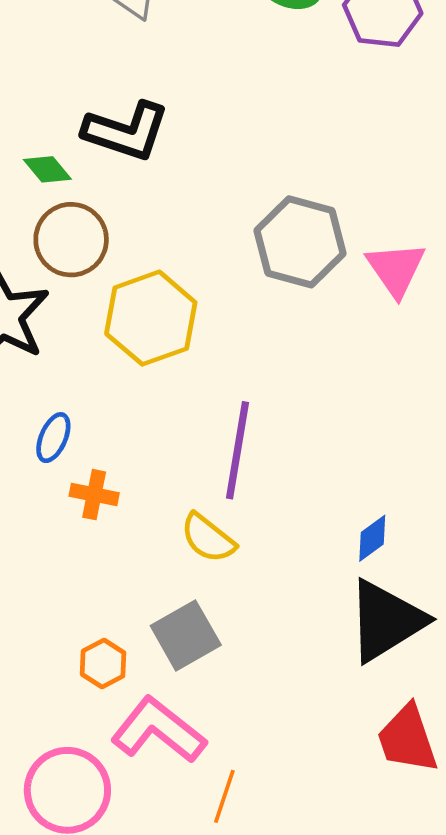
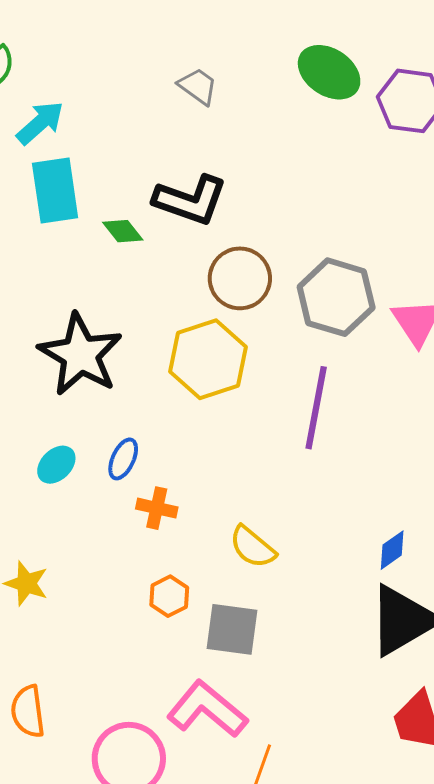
brown circle: (71, 240) -> (240, 278), moved
purple line: (237, 450) -> (316, 408), moved
gray square: (186, 635) -> (232, 629), turned 36
orange hexagon: (103, 663) -> (169, 596), moved

